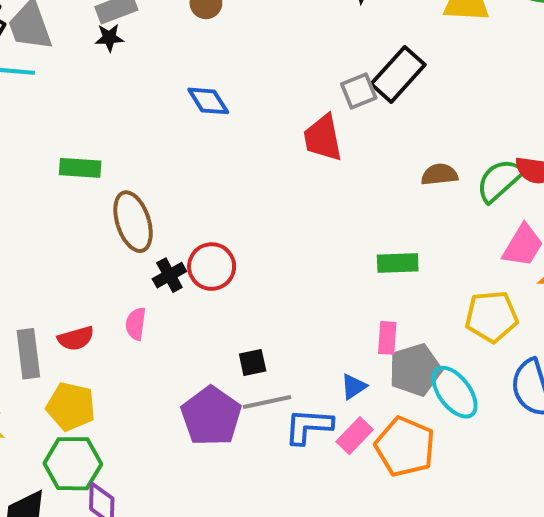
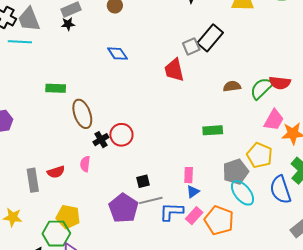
yellow pentagon: (492, 317) -> (260, 155), turned 30
pink rectangle: (387, 338) -> (189, 175), moved
gray pentagon: (415, 370) -> (236, 172), moved
yellow pentagon: (71, 407) -> (68, 217), moved

